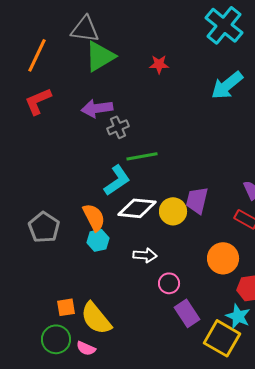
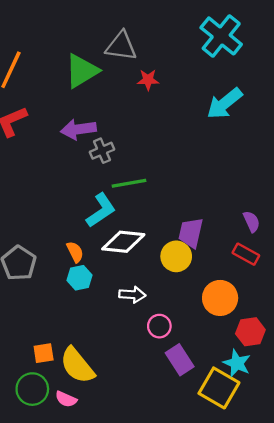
gray triangle: (85, 29) -> (121, 46), moved
yellow circle: (173, 211) -> (176, 256), moved
orange semicircle: (94, 217) -> (75, 252), size x0.7

